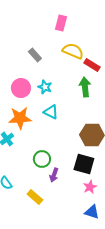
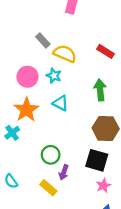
yellow semicircle: (73, 51) -> (65, 54), moved
green arrow: (85, 87) -> (100, 90), moved
orange star: (20, 118) -> (26, 110), turned -30
yellow rectangle: (35, 197) -> (48, 188), moved

